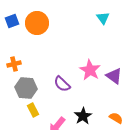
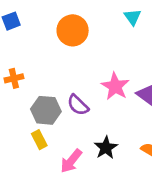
orange circle: (37, 23) -> (73, 30), moved
gray hexagon: (26, 88) -> (46, 110), moved

